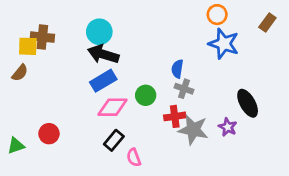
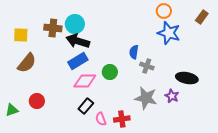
brown cross: (42, 37) -> (53, 28), moved
brown semicircle: (20, 73) -> (27, 63), moved, size x1.5
gray cross: (184, 89) -> (147, 66), moved
black ellipse: (248, 103) -> (187, 78), turned -50
red cross: (175, 116) -> (122, 119), moved

